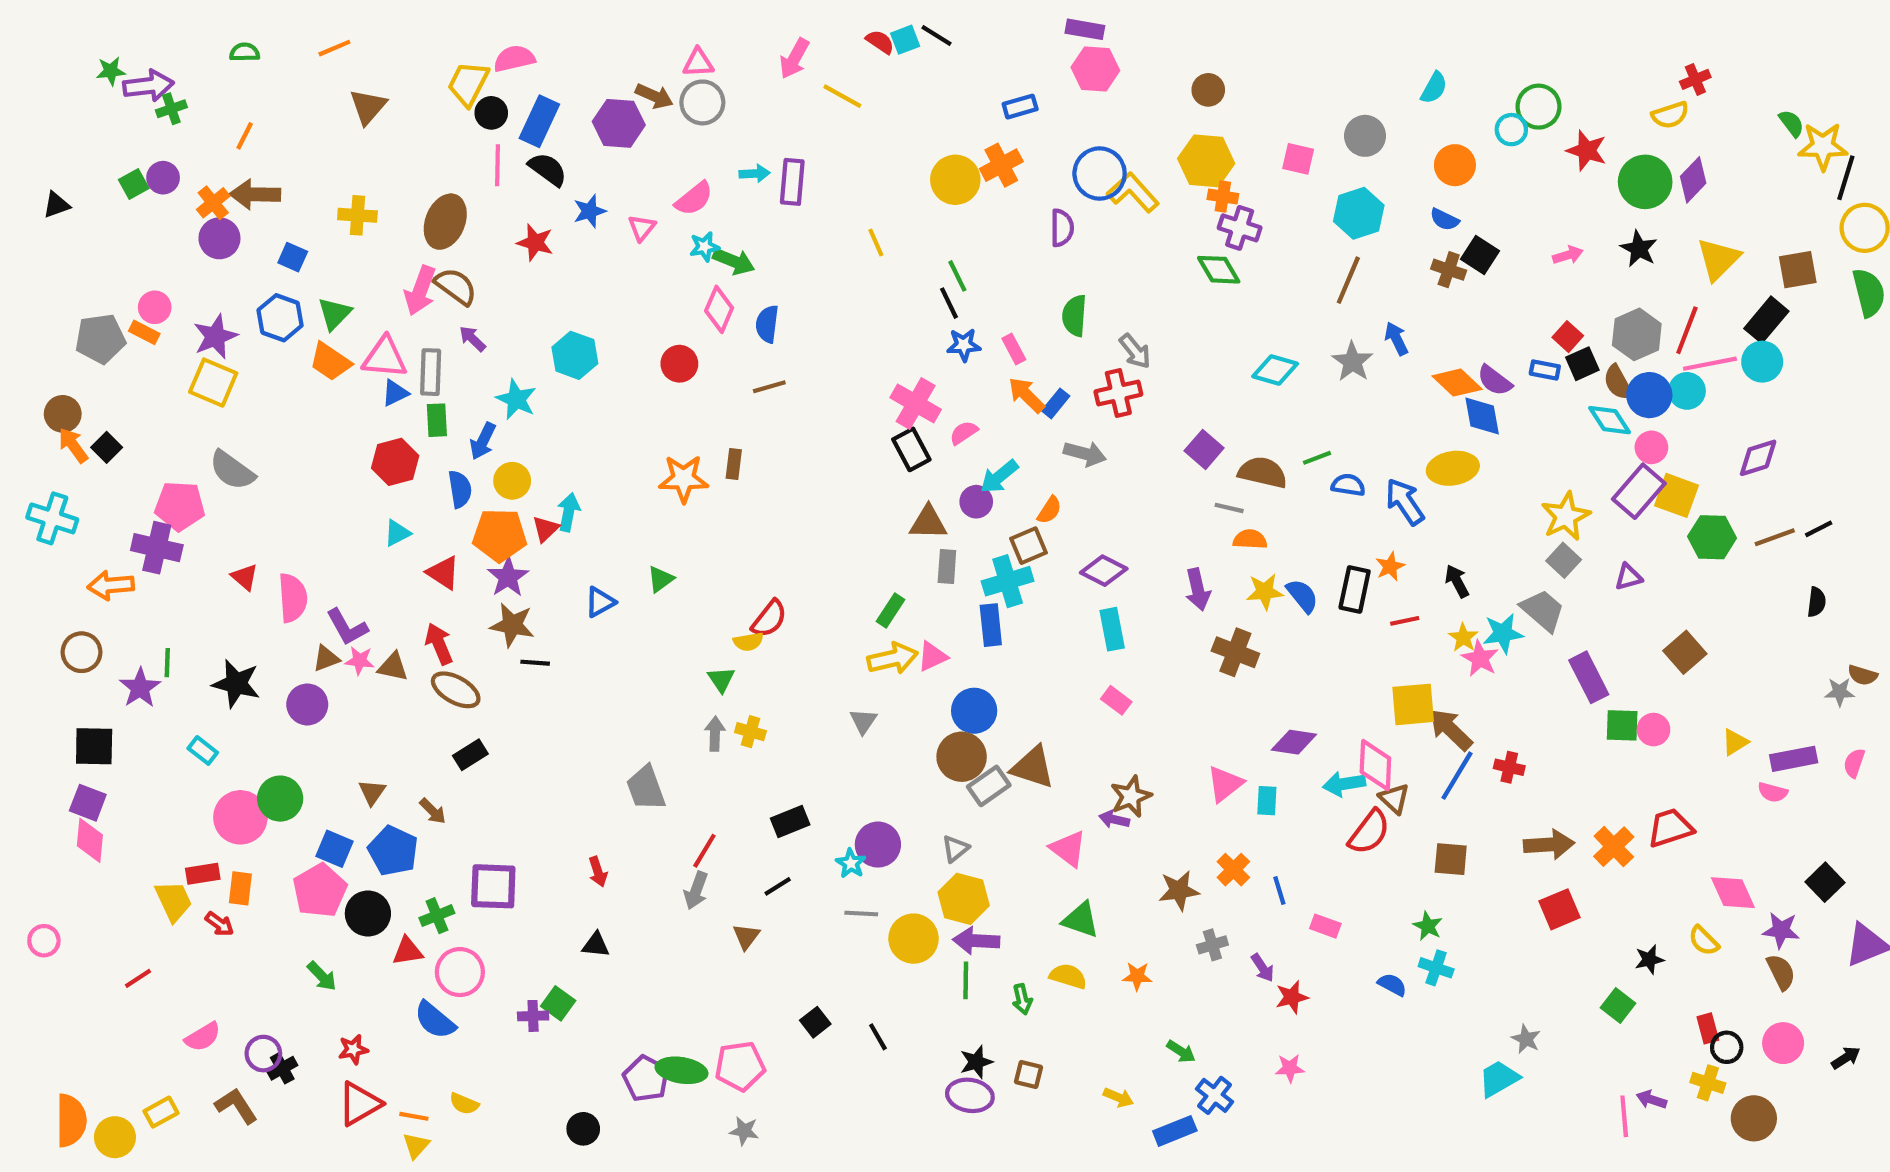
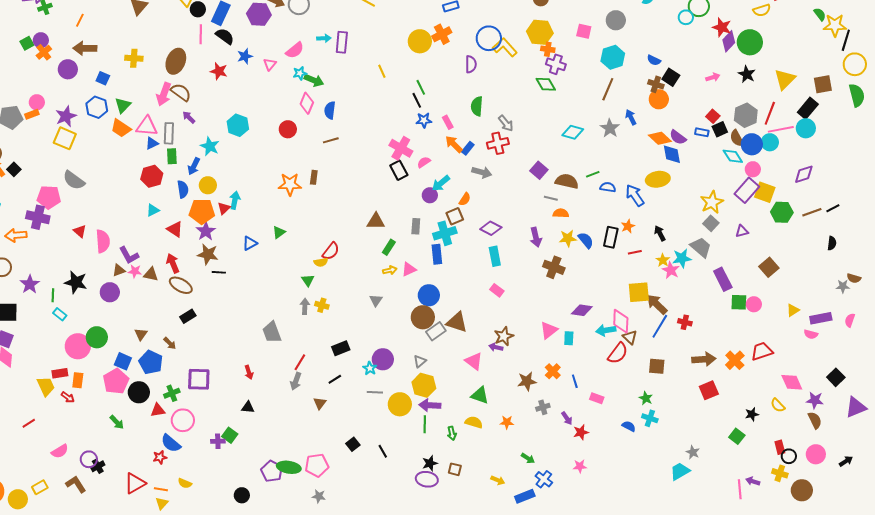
orange circle: (1455, 165) -> (659, 99), moved
purple diamond: (1693, 180) -> (729, 41), moved
orange cross: (213, 203) -> (44, 52), moved
orange rectangle: (144, 332) -> (32, 114), turned -48
brown triangle: (928, 523) -> (376, 221), moved
yellow arrow: (893, 658) -> (390, 270), size x0.6
green line: (167, 663) -> (53, 295), moved
red star: (353, 1049) -> (160, 457), moved

